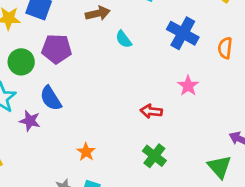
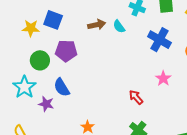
cyan semicircle: (124, 39) -> (119, 27), moved
red arrow: (151, 111) -> (136, 97), turned 42

